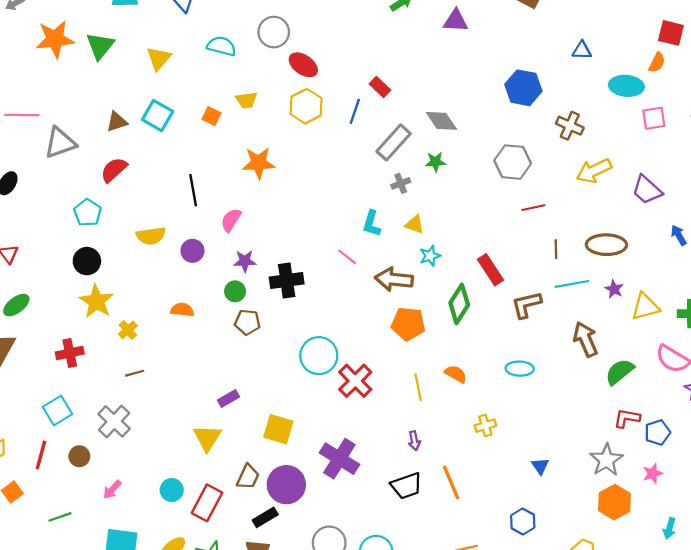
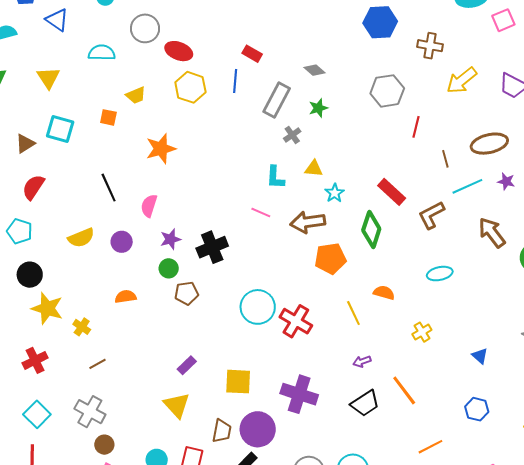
gray diamond: (441, 121) -> (315, 70), size x0.7
red line: (533, 208) -> (416, 127), turned -50
purple arrow: (414, 441) -> (362, 361), turned 96
brown circle: (79, 456) -> (104, 445), moved

